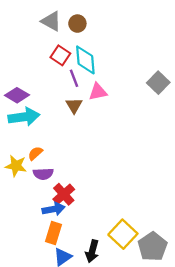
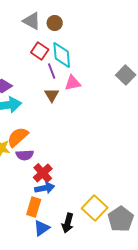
orange semicircle: (35, 153) -> (18, 137), size x1.6
blue arrow: (54, 209) -> (45, 188), moved

